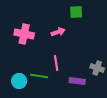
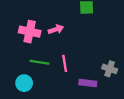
pink arrow: (58, 32) -> (56, 29), moved
green line: (39, 76) -> (39, 62), moved

